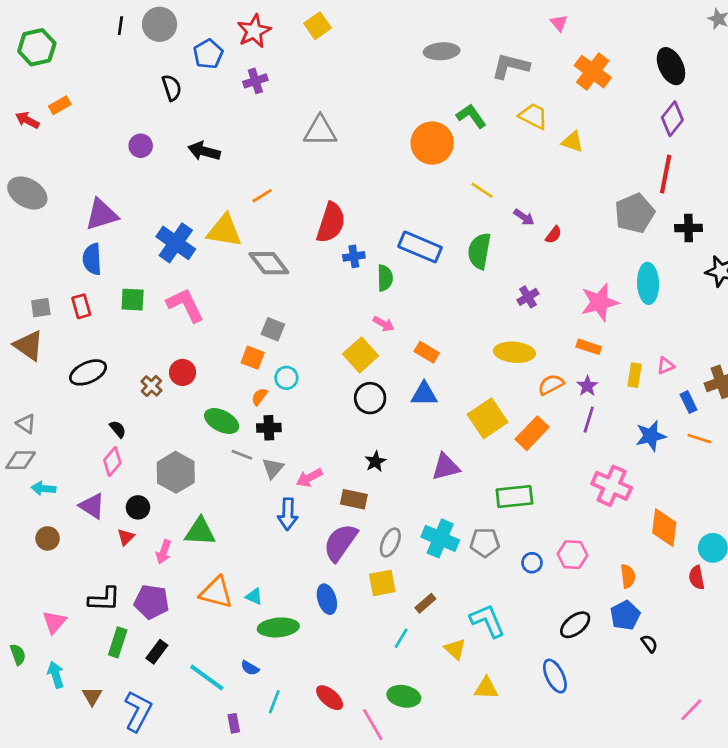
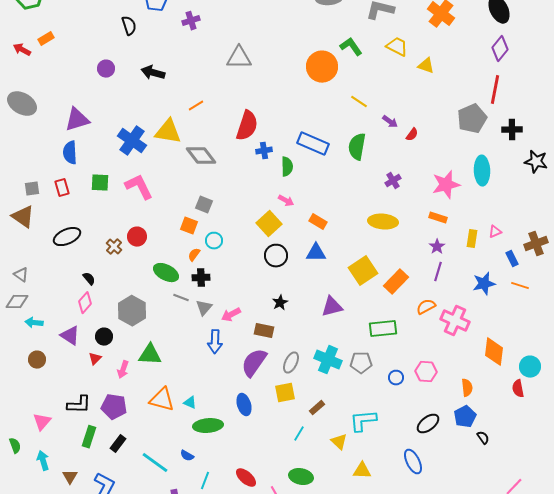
orange semicircle: (551, 385) -> (426, 307), moved
cyan L-shape: (487, 621) -> (363, 421), turned -72

